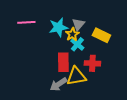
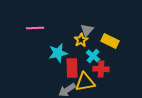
cyan star: (58, 27) -> (58, 53), moved
cyan cross: (77, 44) -> (93, 56), moved

